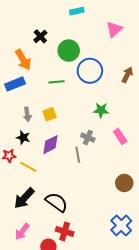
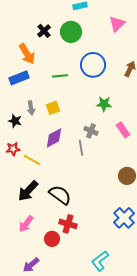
green circle: (69, 51) -> (71, 32), moved
black star: (23, 137) -> (15, 121), moved

